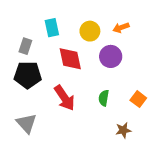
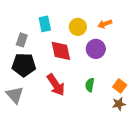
gray triangle: (27, 123) -> (15, 95), moved
brown star: (123, 130) -> (119, 104), moved

